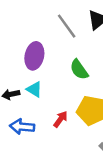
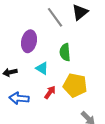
green semicircle: (79, 70) -> (65, 52), turned 30
cyan triangle: (34, 89) -> (42, 68), moved

